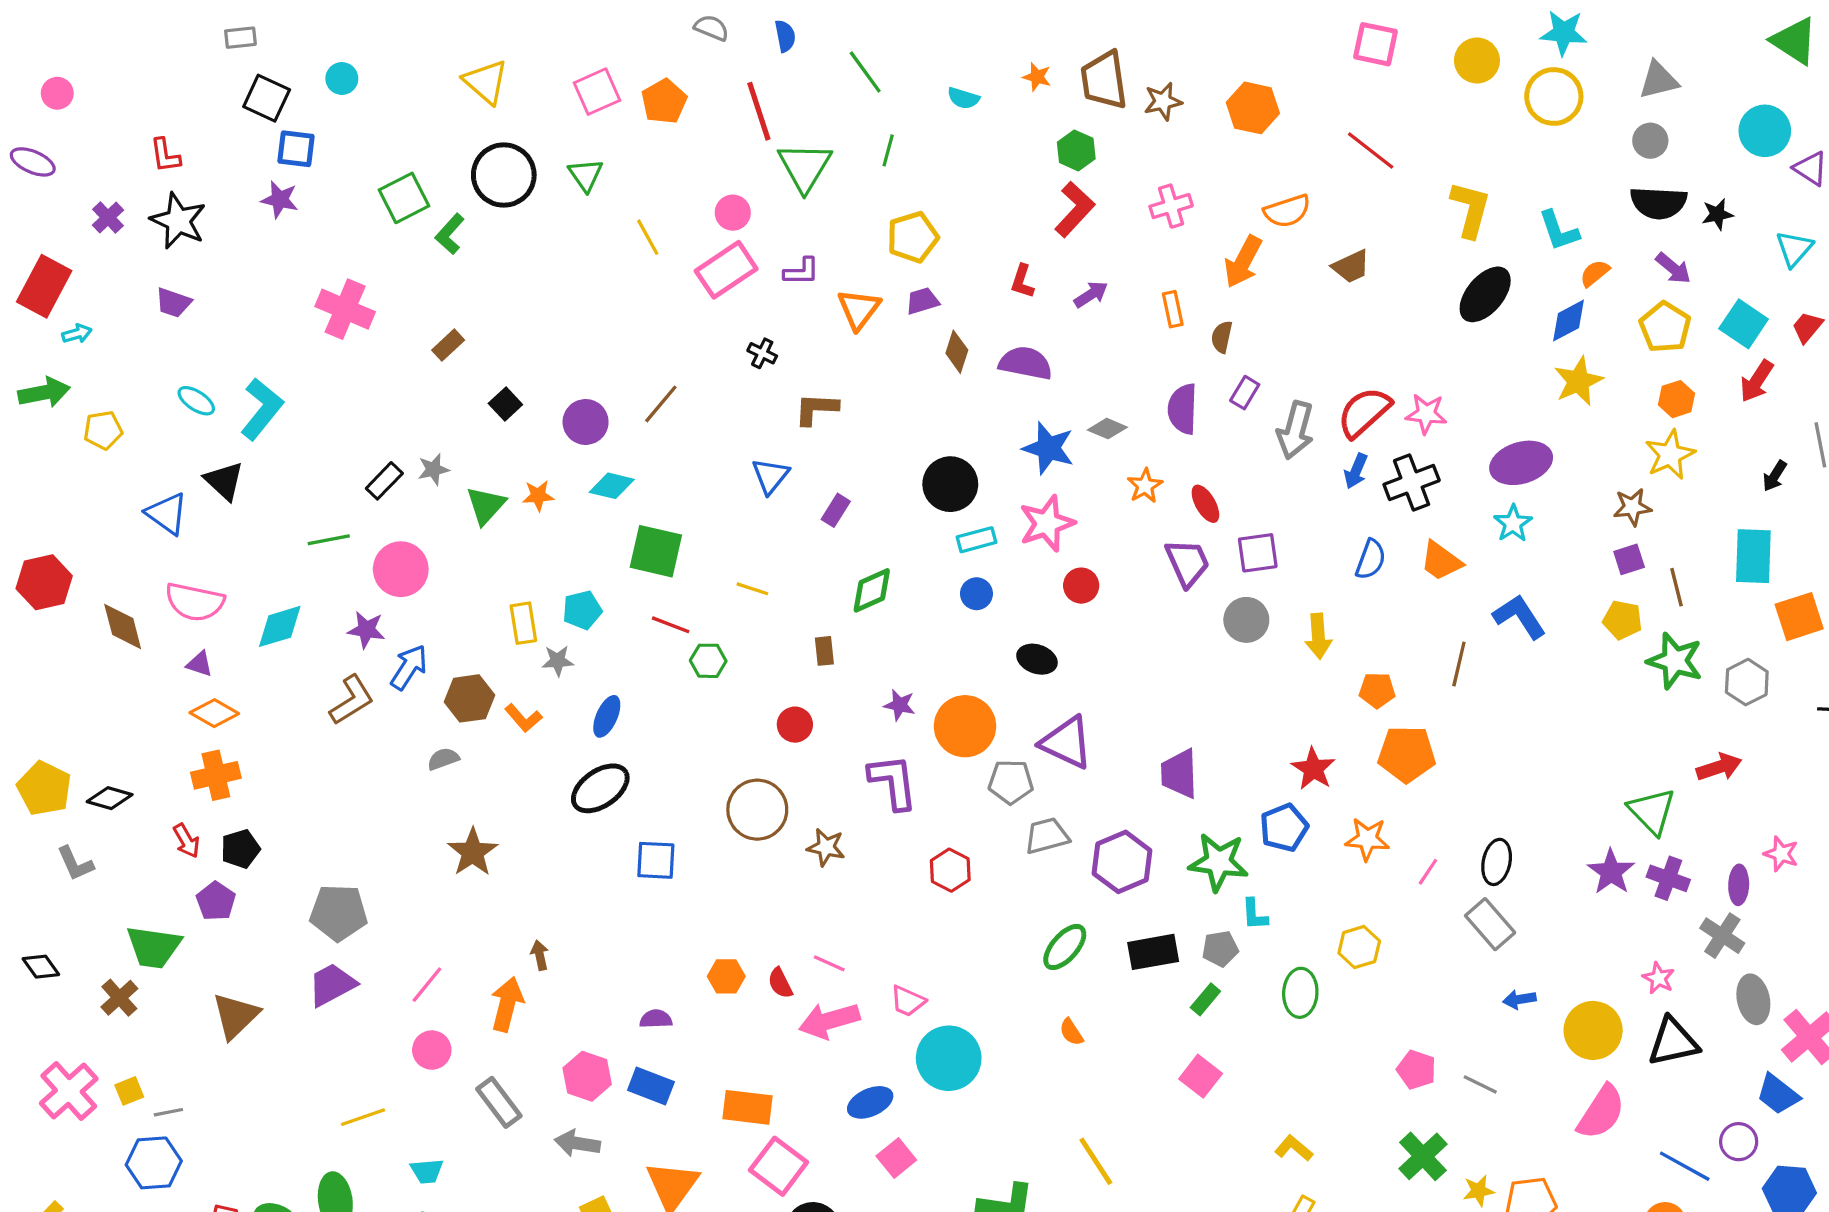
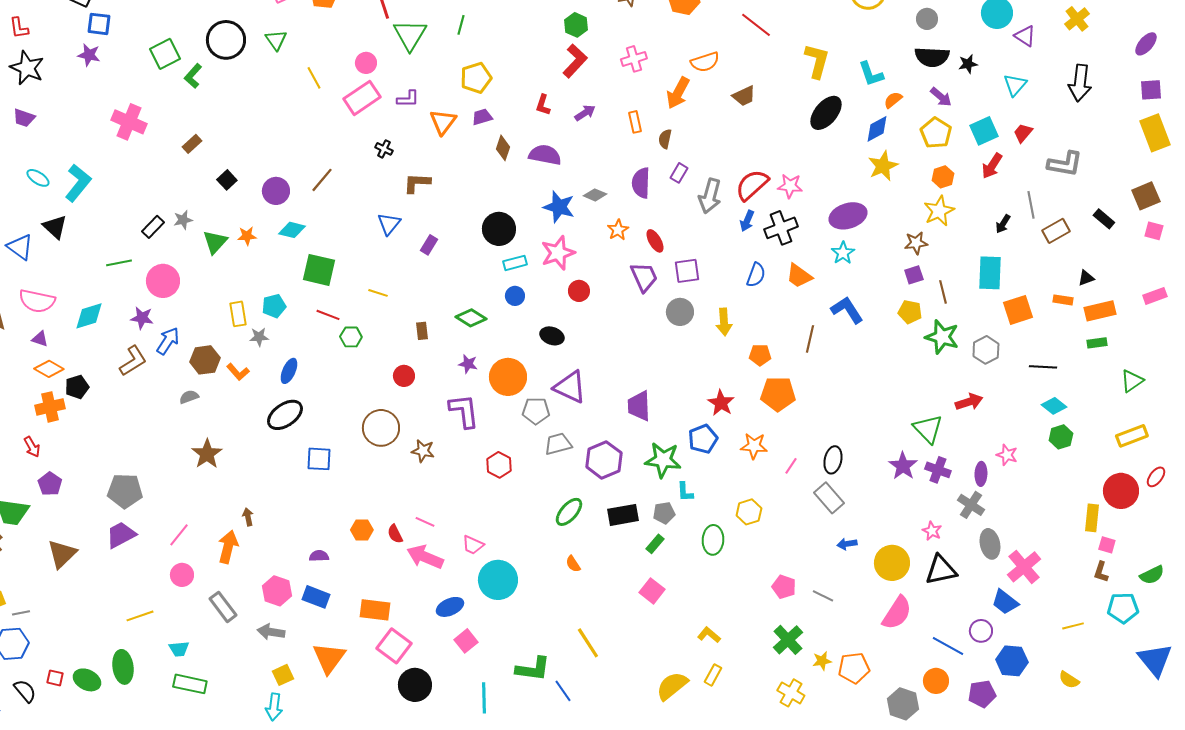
cyan square: (1744, 324) -> (984, 131), turned 32
green diamond: (872, 590) -> (471, 318), moved, turned 56
black pentagon: (240, 849) -> (77, 387), moved
pink arrow: (829, 1021) -> (425, 557), turned 39

